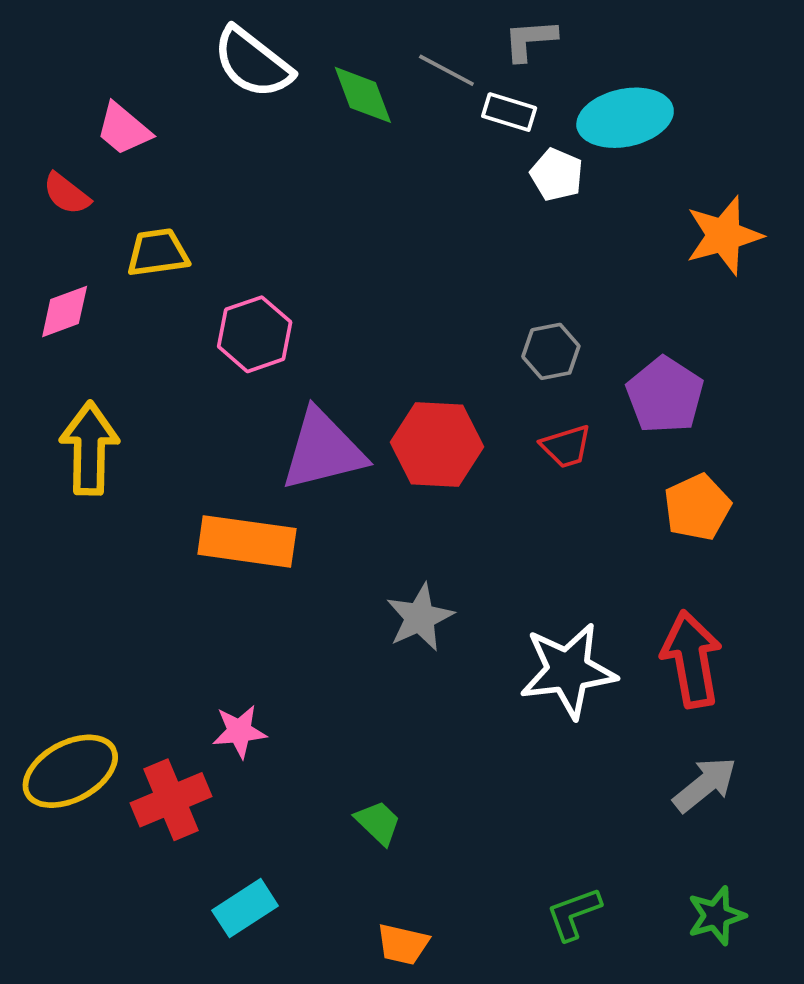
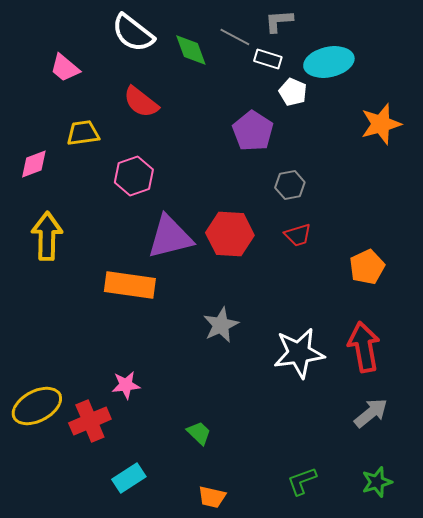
red semicircle: (66, 194) -> (141, 102), moved, size x1.4
purple pentagon: (665, 395) -> (253, 131), moved

